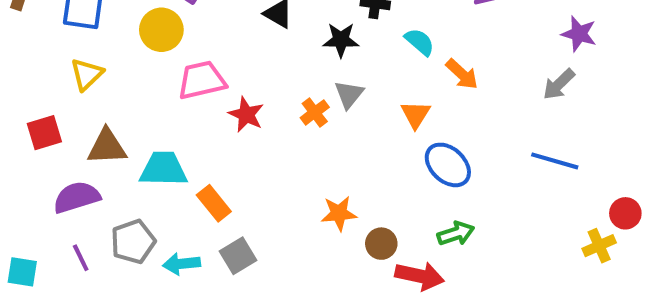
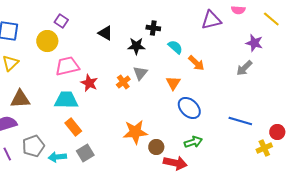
blue line: (555, 161) -> (240, 121), moved
cyan trapezoid: (163, 169) -> (66, 100), moved
orange star: (339, 213) -> (135, 132), size x1.4

